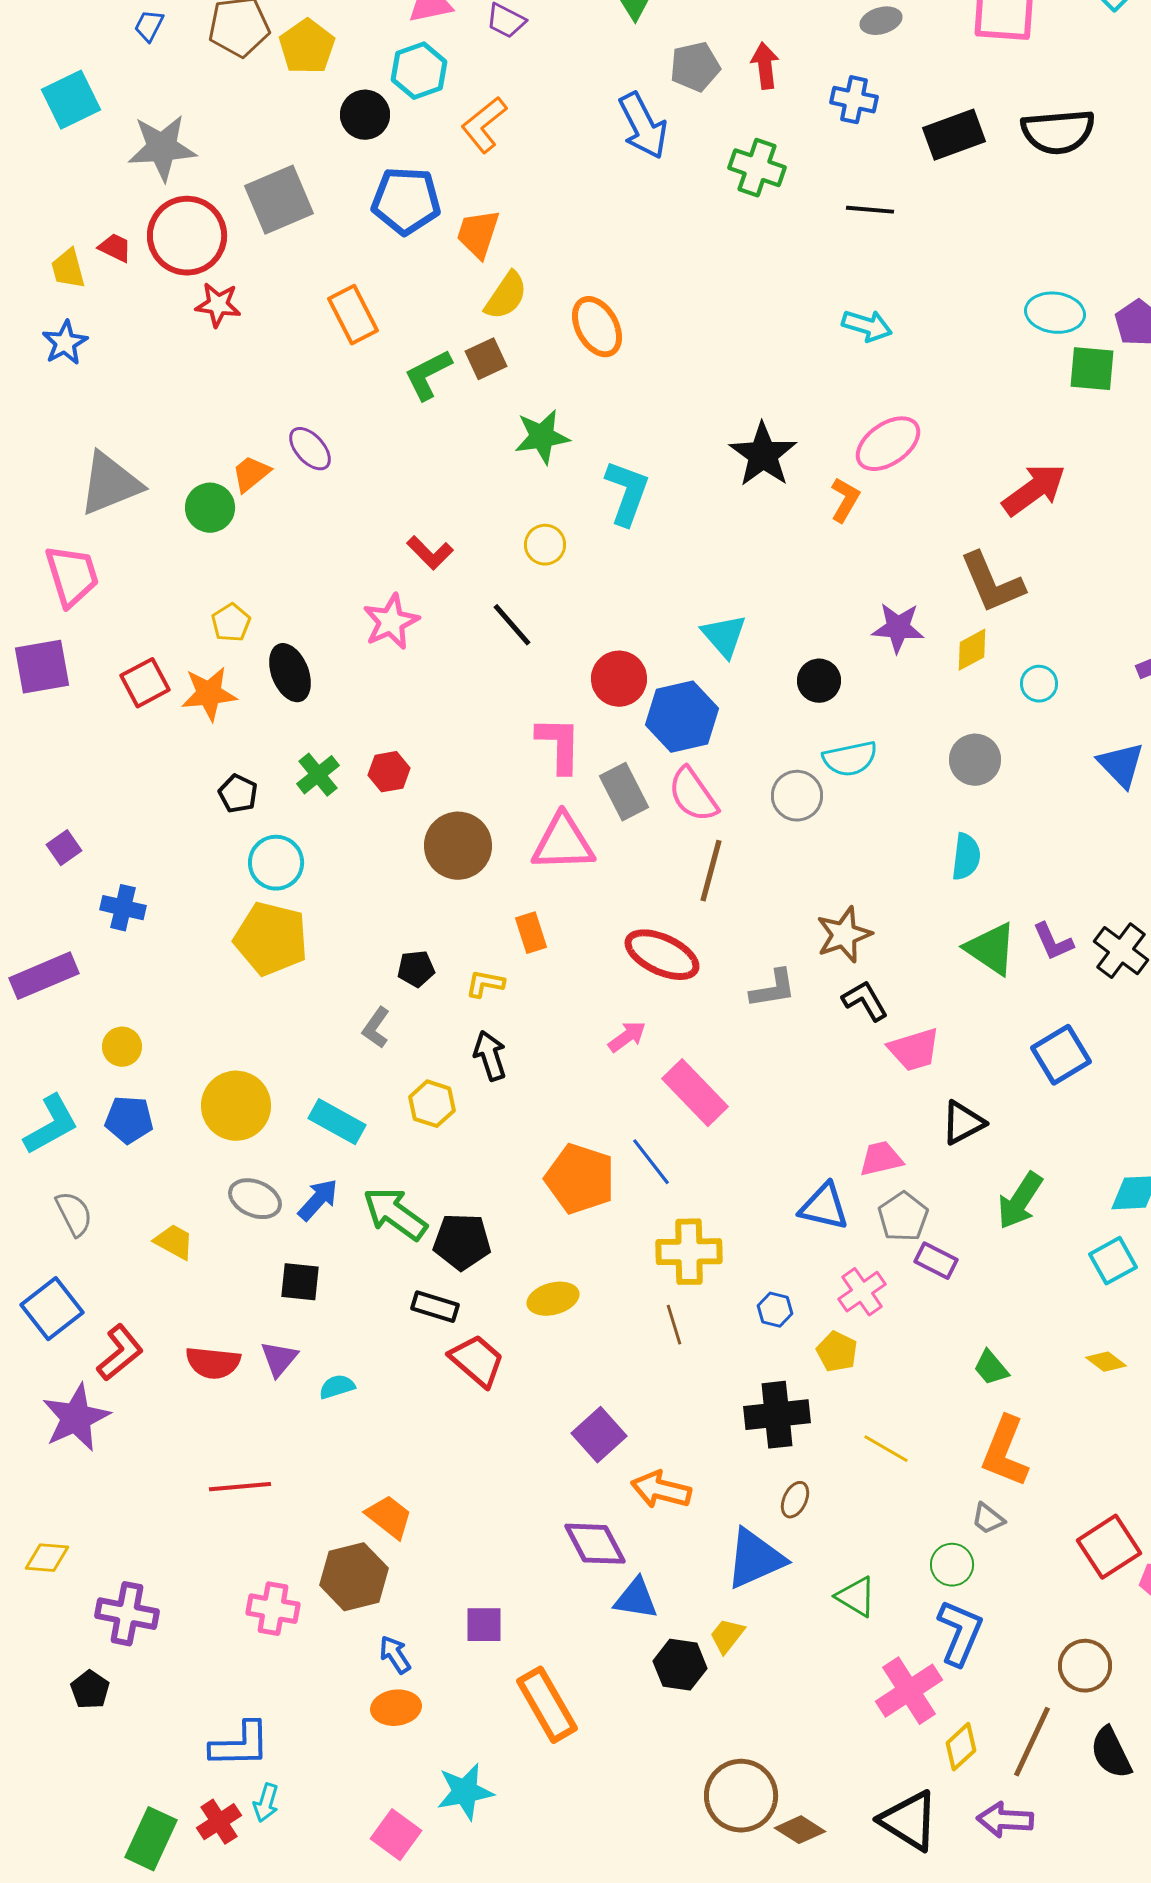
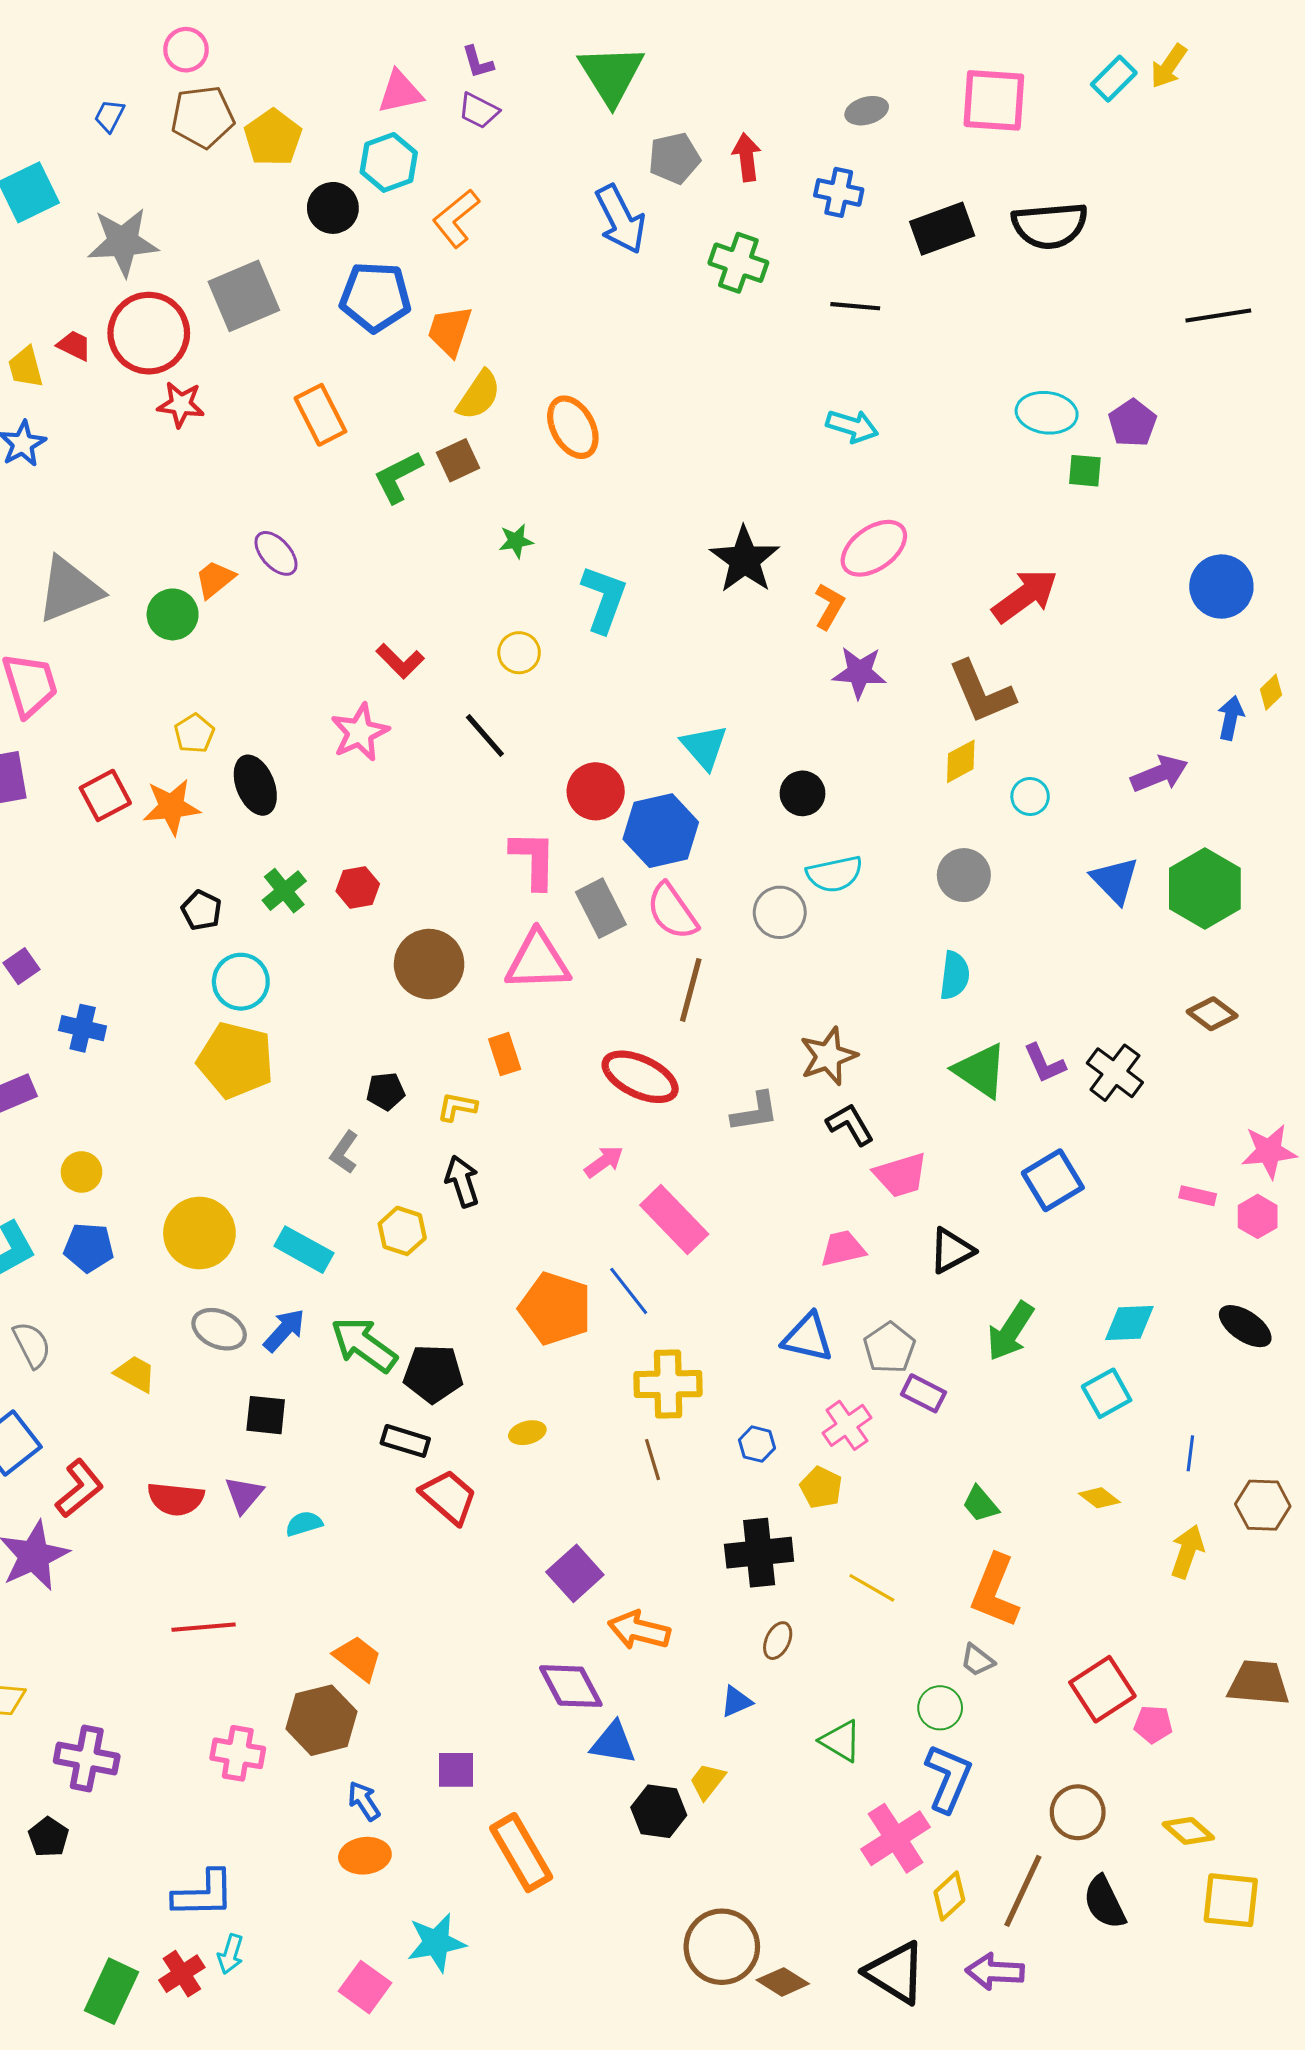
green square: (1092, 369) -> (1085, 471), size x0.7
green star: (542, 437) -> (516, 541), size x0.6
purple star: (898, 628) -> (859, 672), moved
pink trapezoid: (881, 1159) -> (843, 1249), moved
yellow ellipse: (553, 1299) -> (527, 1433), size x0.7
blue triangle: (755, 1559) -> (736, 1702), size x0.5

